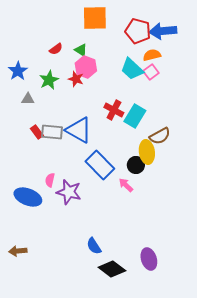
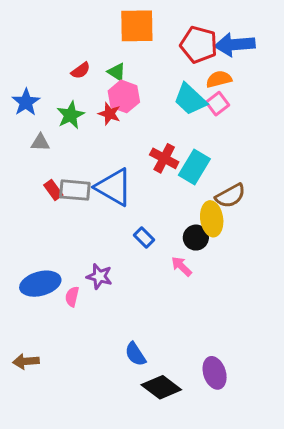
blue rectangle: (100, 165) -> (144, 238), size x0.5
pink semicircle: (50, 180) -> (72, 297), moved
purple star: (69, 192) -> (99, 276), size x0.7
blue ellipse: (28, 197) -> (40, 284), turned -36

